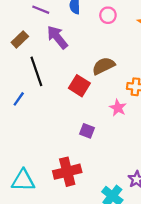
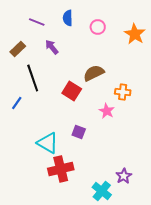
purple arrow: (57, 37) -> (52, 47), size x0.7
cyan triangle: (23, 180) -> (48, 143), moved, turned 30

